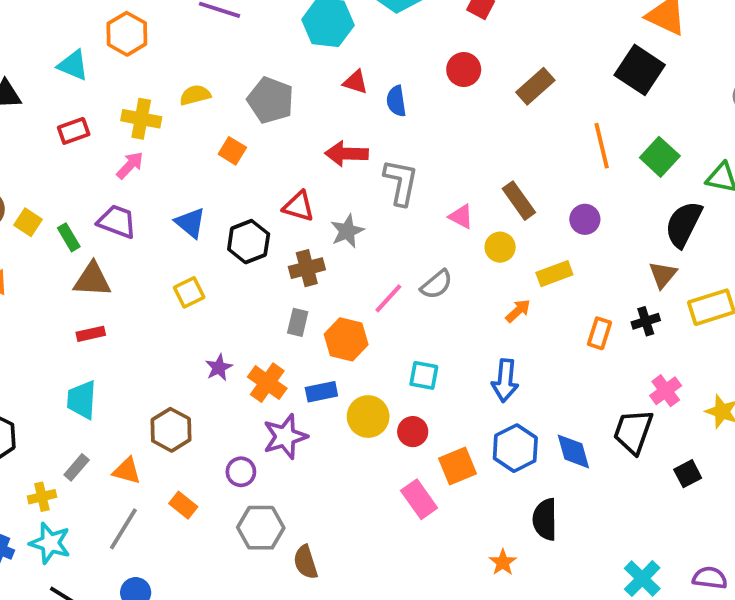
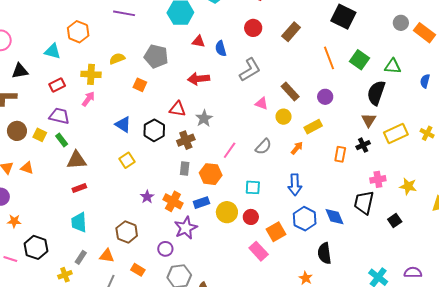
gray L-shape: (401, 182) -> (250, 70), moved, turned 55
purple trapezoid: (117, 221) -> (59, 116), moved
gray semicircle: (437, 284) -> (263, 147), moved
pink cross: (666, 391) -> (378, 179), turned 35

